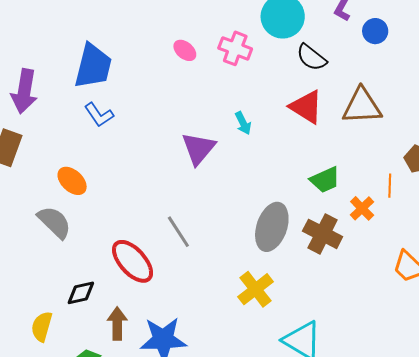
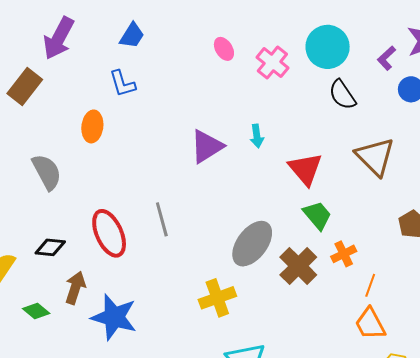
blue trapezoid: (93, 66) -> (132, 35), size x0.6
brown triangle: (362, 106) -> (375, 157), turned 30
red triangle: (306, 107) -> (305, 169), moved
green trapezoid: (325, 180) -> (317, 215), turned -124
orange ellipse: (72, 181) -> (92, 126), moved, turned 36
orange line: (390, 186) -> (370, 285), moved

